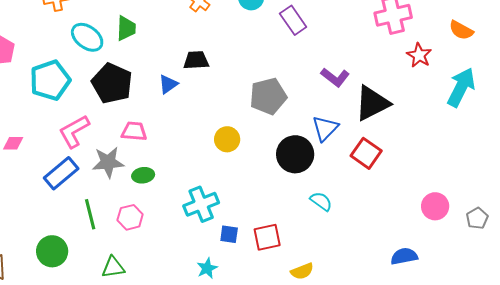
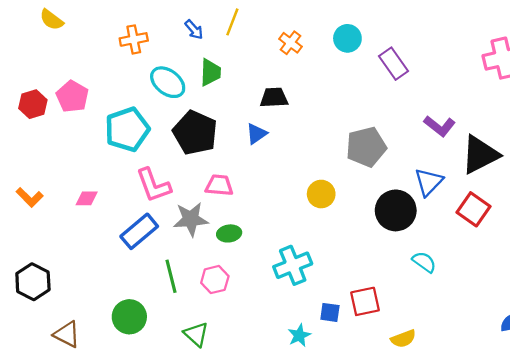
black trapezoid: (196, 60) -> (274, 98), moved
pink L-shape: (74, 131) -> (153, 185), turned -81
blue square: (229, 234) -> (330, 312), moved
green triangle: (113, 267) -> (196, 334), turned 50

